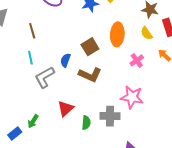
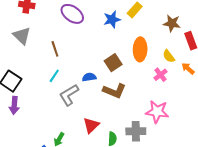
yellow semicircle: (147, 33) -> (169, 56), moved
cyan line: (30, 58) -> (54, 76), turned 48
blue semicircle: (65, 60) -> (89, 77), turned 64

